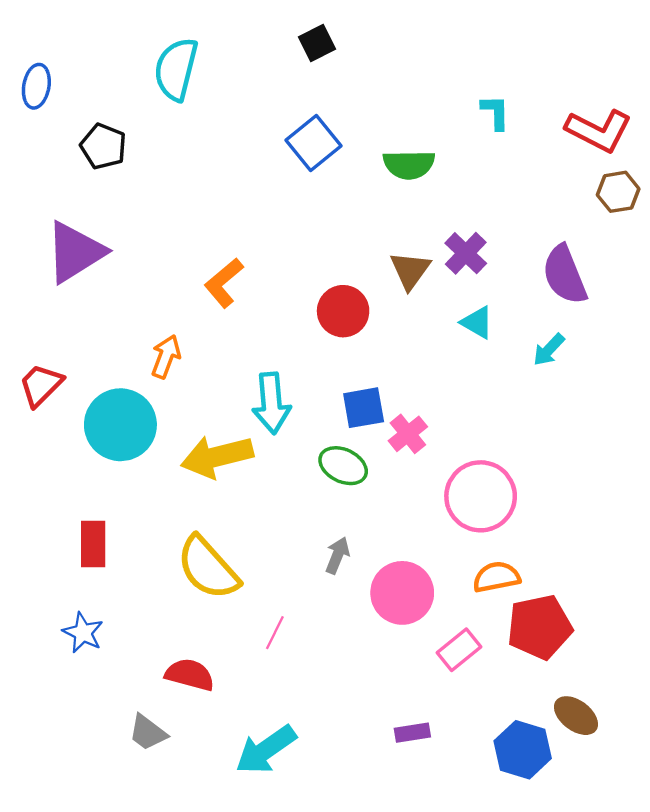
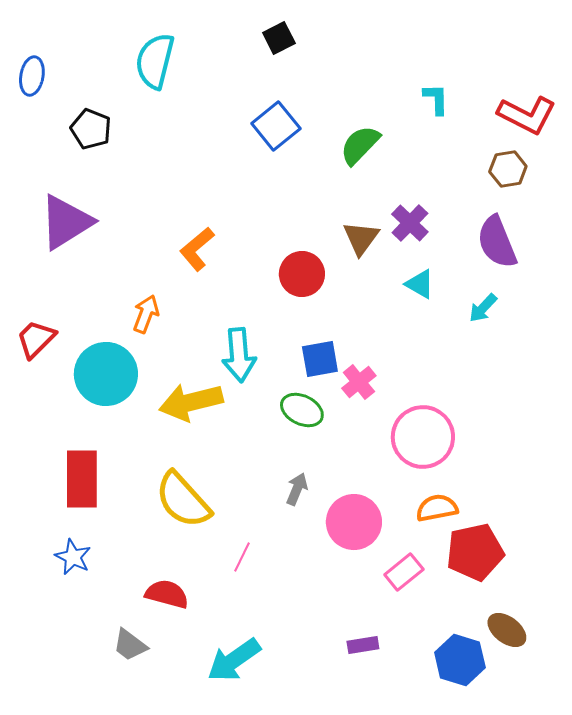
green semicircle: (409, 165) -> (360, 145), turned 135
brown hexagon: (618, 192) -> (508, 169), moved
red rectangle: (93, 544) -> (82, 479), size x1.4

